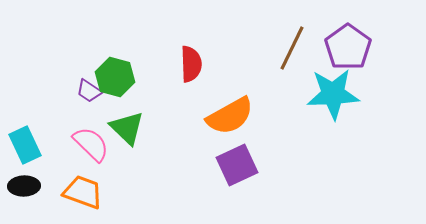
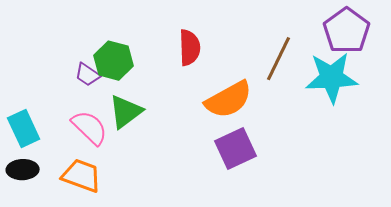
brown line: (292, 48) -> (279, 59), moved
green triangle: (127, 128) -> (126, 112), turned 39

